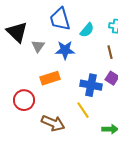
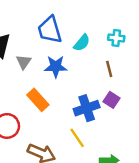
orange rectangle: (50, 78) -> (38, 100), turned 66
blue cross: (91, 85) -> (87, 108), turned -30

